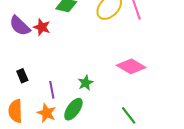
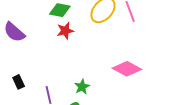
red star: (42, 27) -> (65, 31), moved, turned -30

